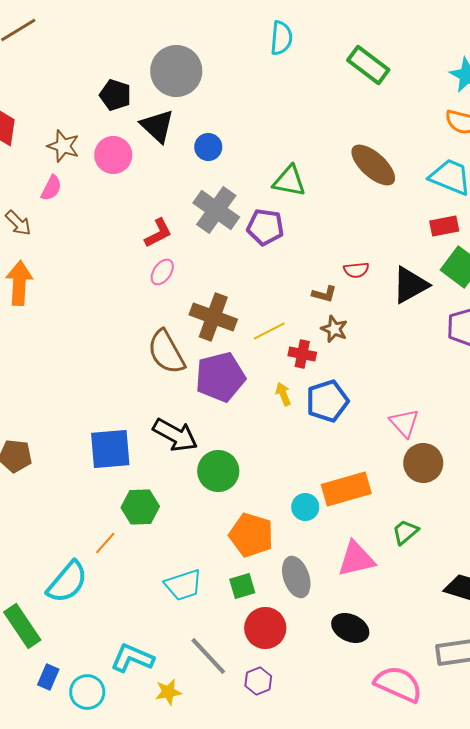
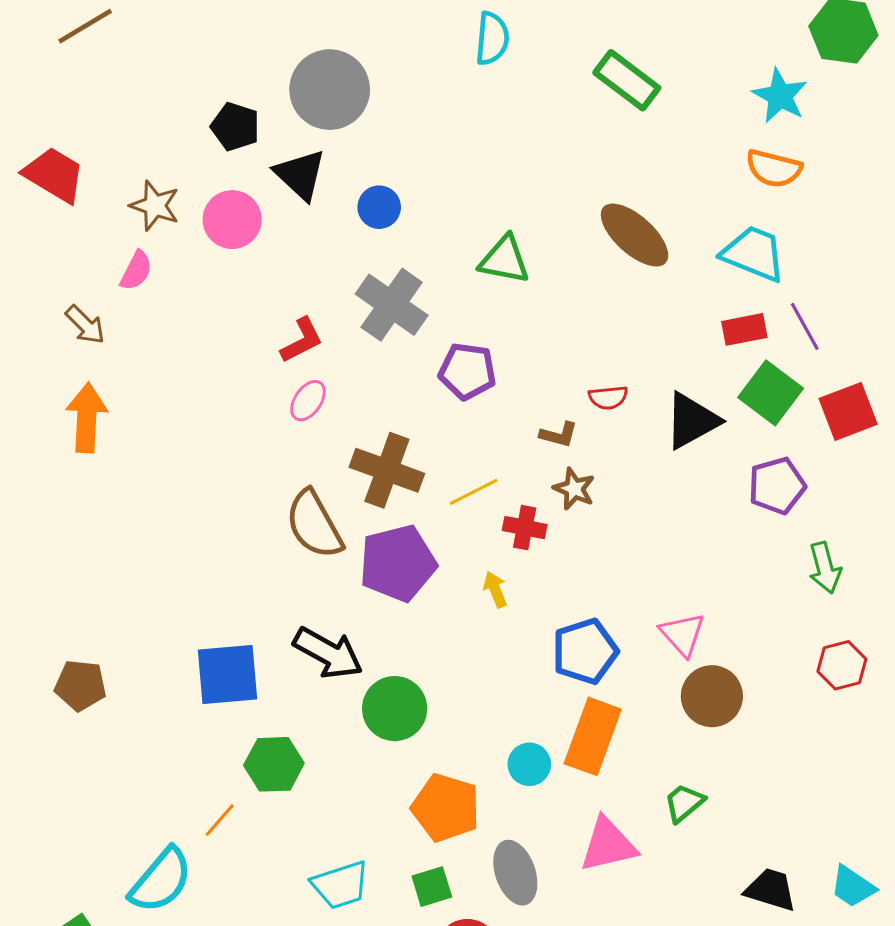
purple pentagon: (265, 227) -> (467, 371), moved
blue pentagon: (327, 401) -> (585, 651), moved
orange rectangle: (346, 489) -> (593, 736), turned -54

